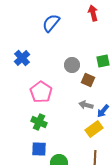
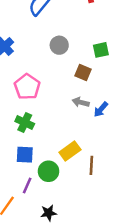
gray circle: (72, 65) -> (59, 45), moved
yellow rectangle: (94, 129) -> (70, 151), moved

